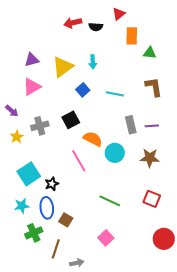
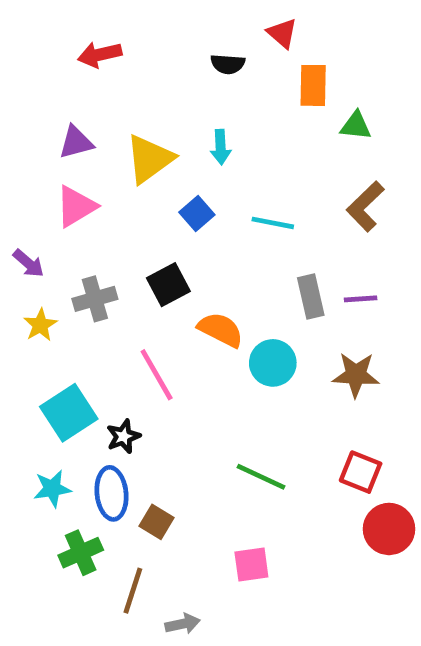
red triangle: (119, 14) -> (282, 33), turned -40
red arrow: (73, 23) -> (100, 55), moved
brown L-shape: (154, 87) -> (365, 206), turned -125
pink line: (79, 161) -> (157, 375), moved
pink square: (106, 238) -> (251, 565), turned 35
red circle: (164, 239) -> (389, 529), moved

